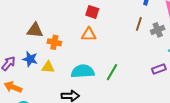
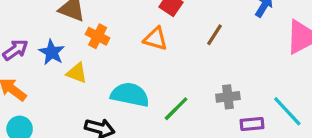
brown line: (139, 24) -> (214, 35), moved
gray cross: (158, 30) -> (228, 97), moved

